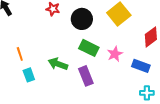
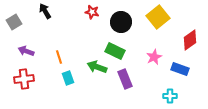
green rectangle: (89, 48) -> (115, 51), moved
cyan cross: (147, 93) -> (170, 96), moved

